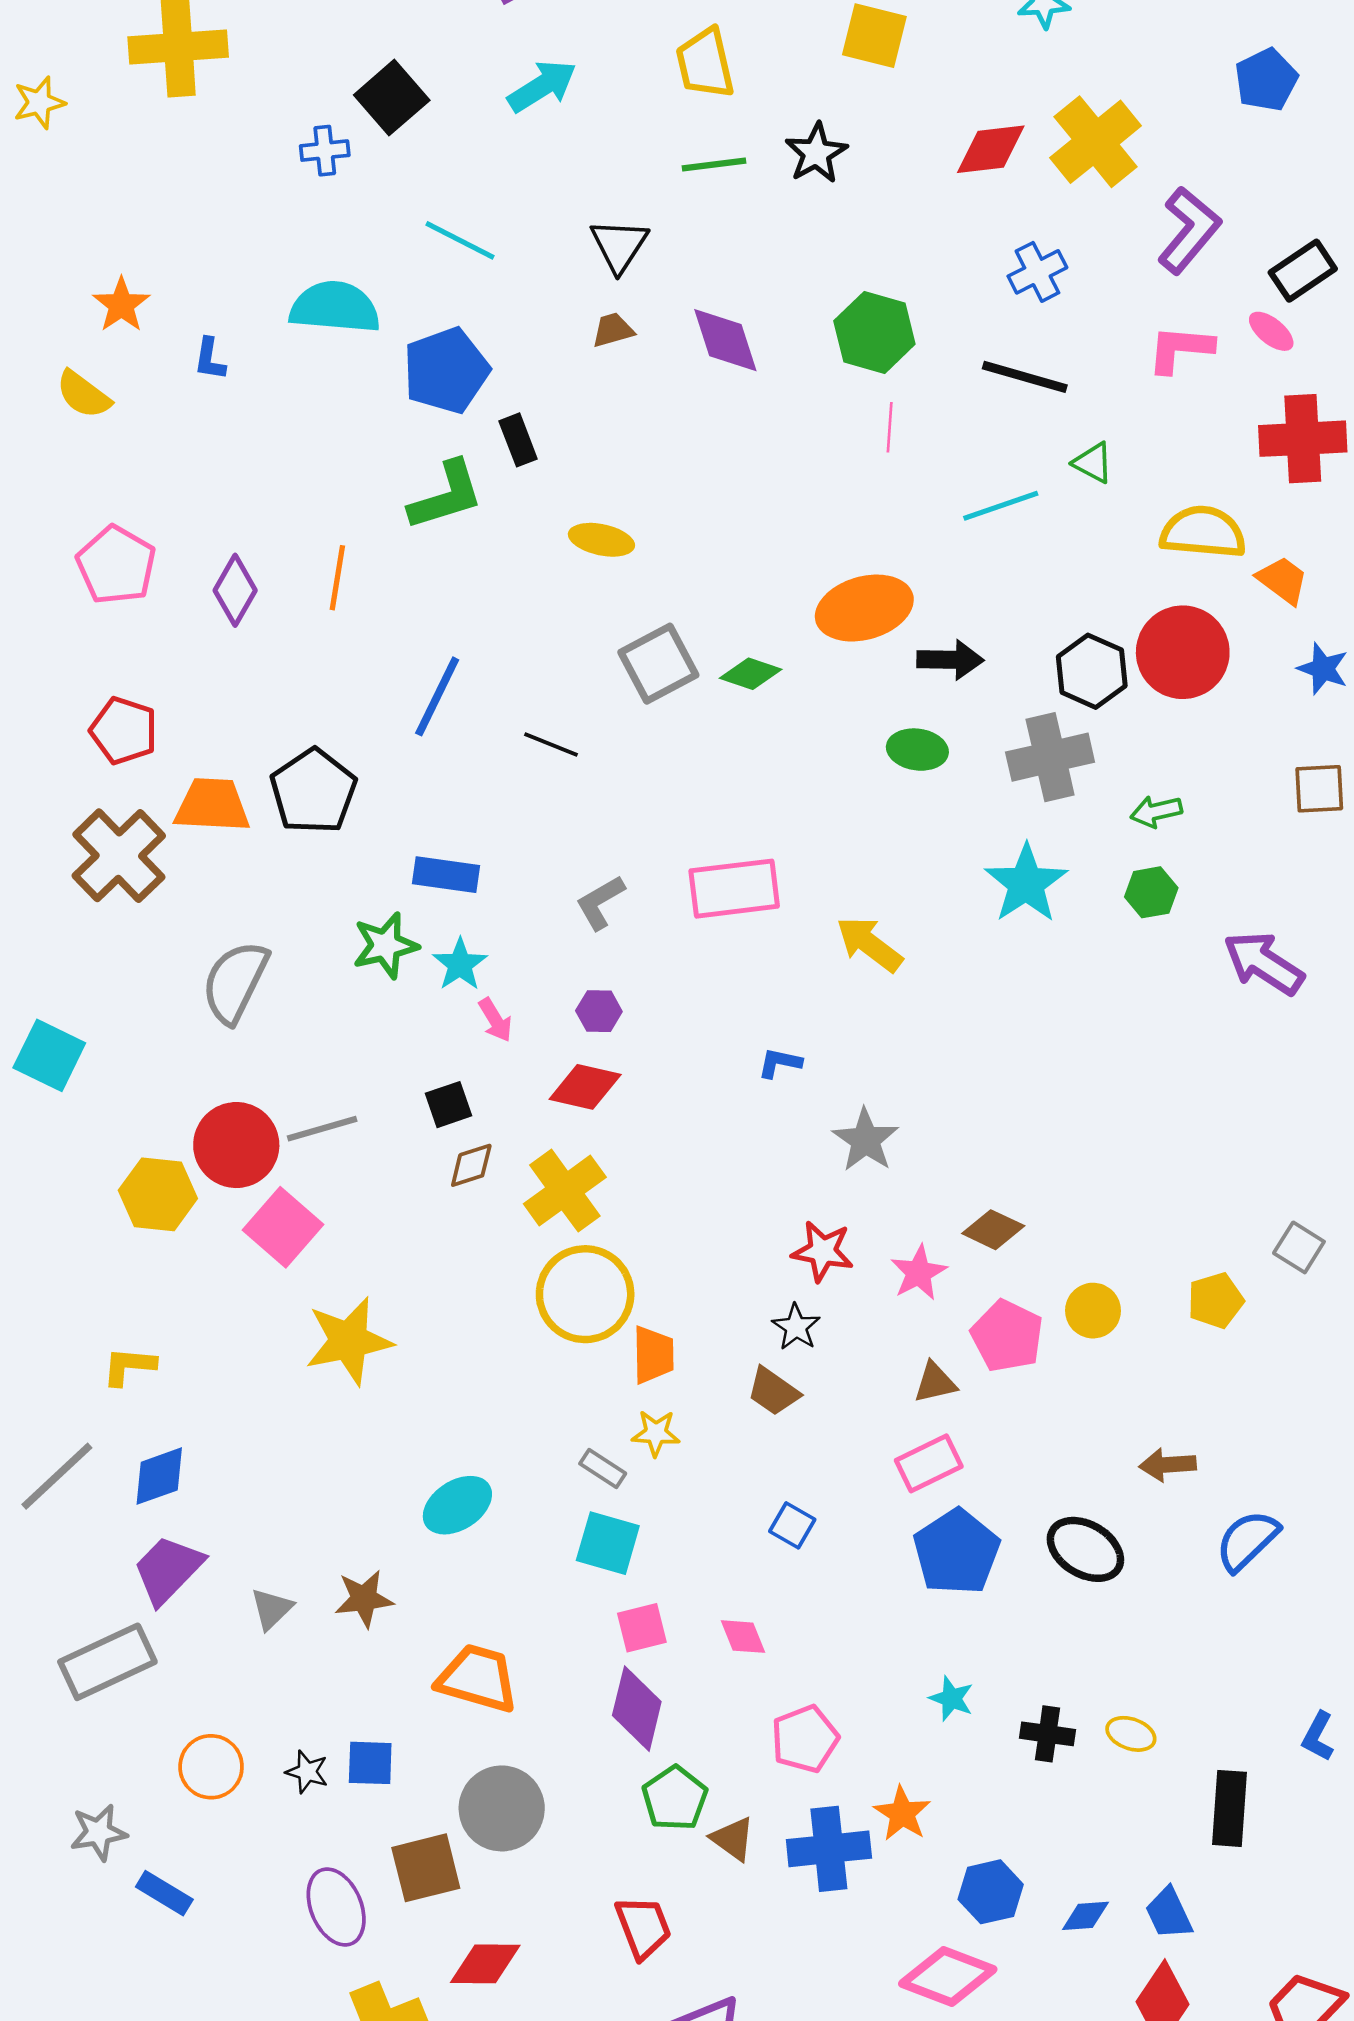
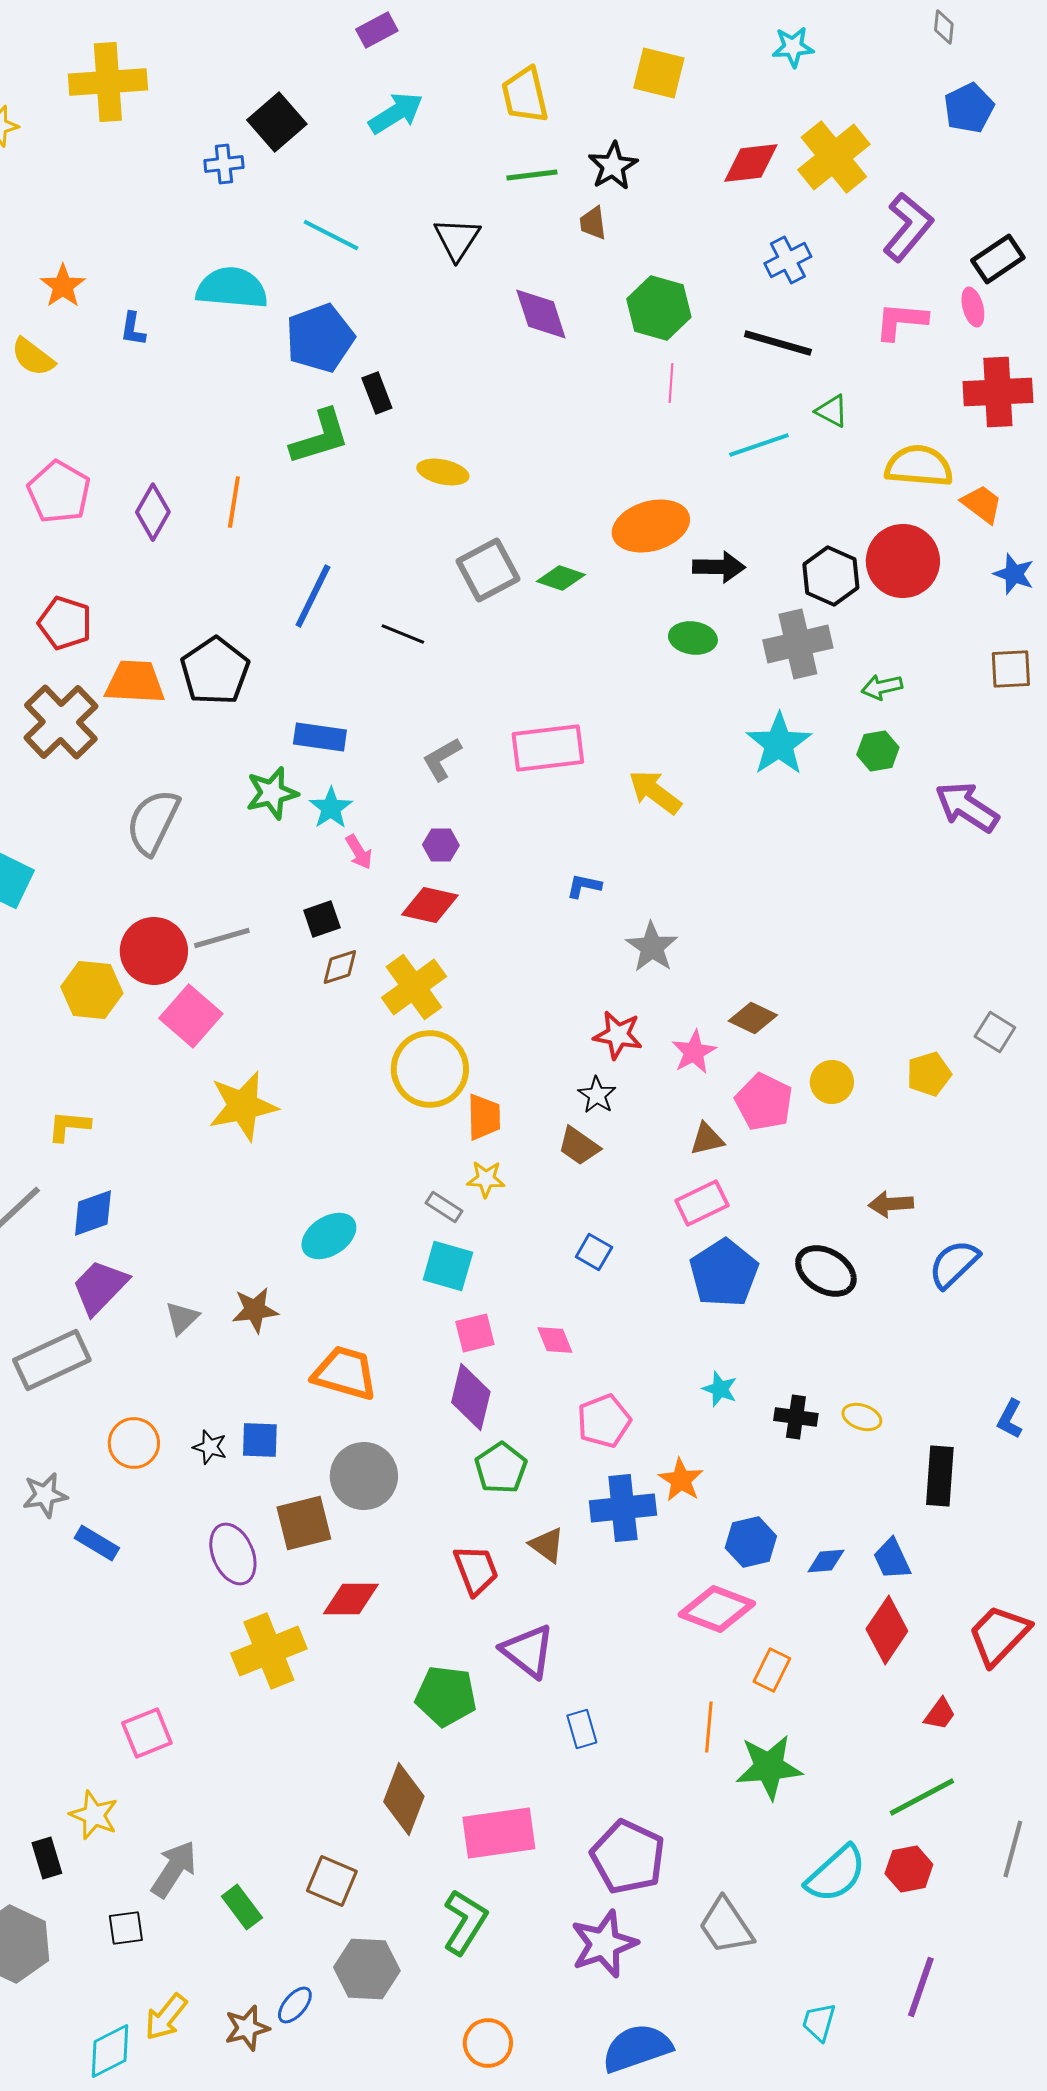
brown trapezoid: (613, 330) -> (593, 223), moved, turned -81
pink ellipse: (1271, 331) -> (973, 307), turned 36
brown triangle: (733, 1839) -> (547, 1545), moved

